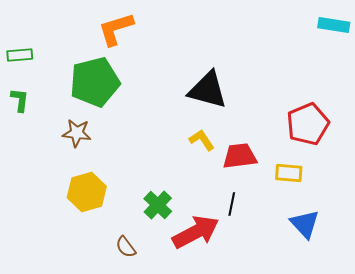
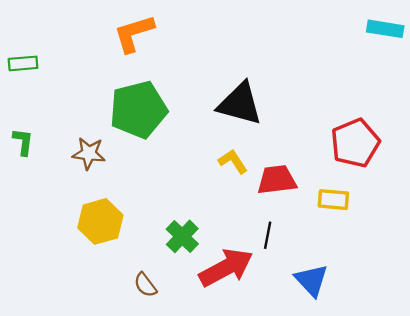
green pentagon: (95, 82) -> (138, 110), moved
green L-shape: (20, 100) -> (23, 142), moved
blue triangle: (305, 224) -> (311, 280), moved

